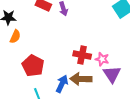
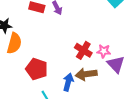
orange semicircle: (15, 37) -> (14, 43), size x1.5
red cross: (82, 55) -> (83, 50), turned 30

